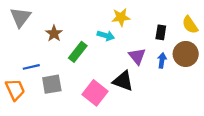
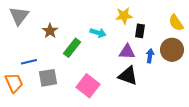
yellow star: (121, 17) -> (124, 16), moved
black rectangle: (161, 32) -> (140, 31), moved
purple triangle: (137, 56) -> (127, 52), turned -48
black triangle: (123, 81) -> (128, 76), moved

